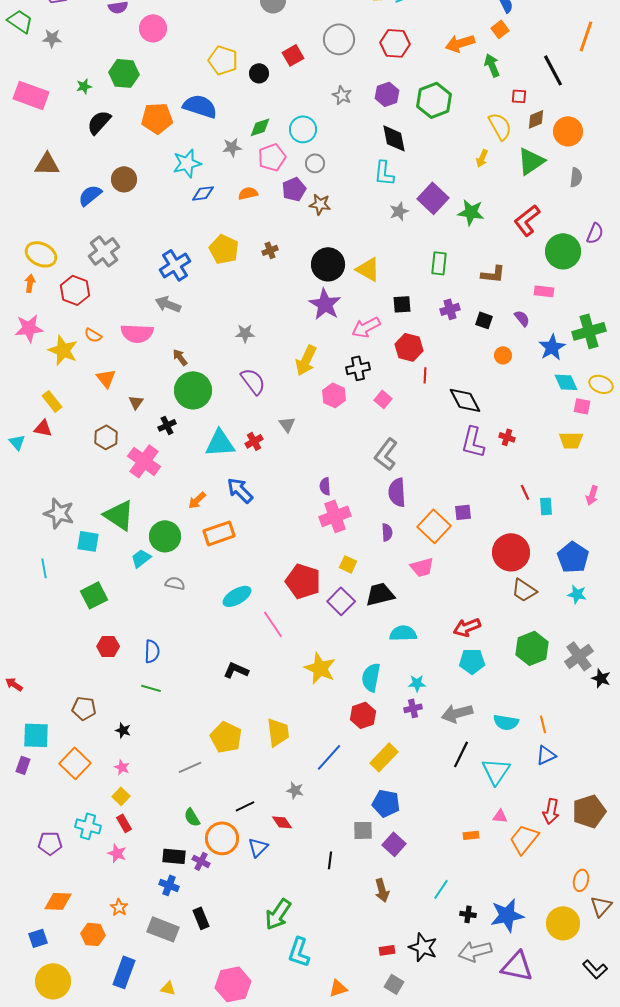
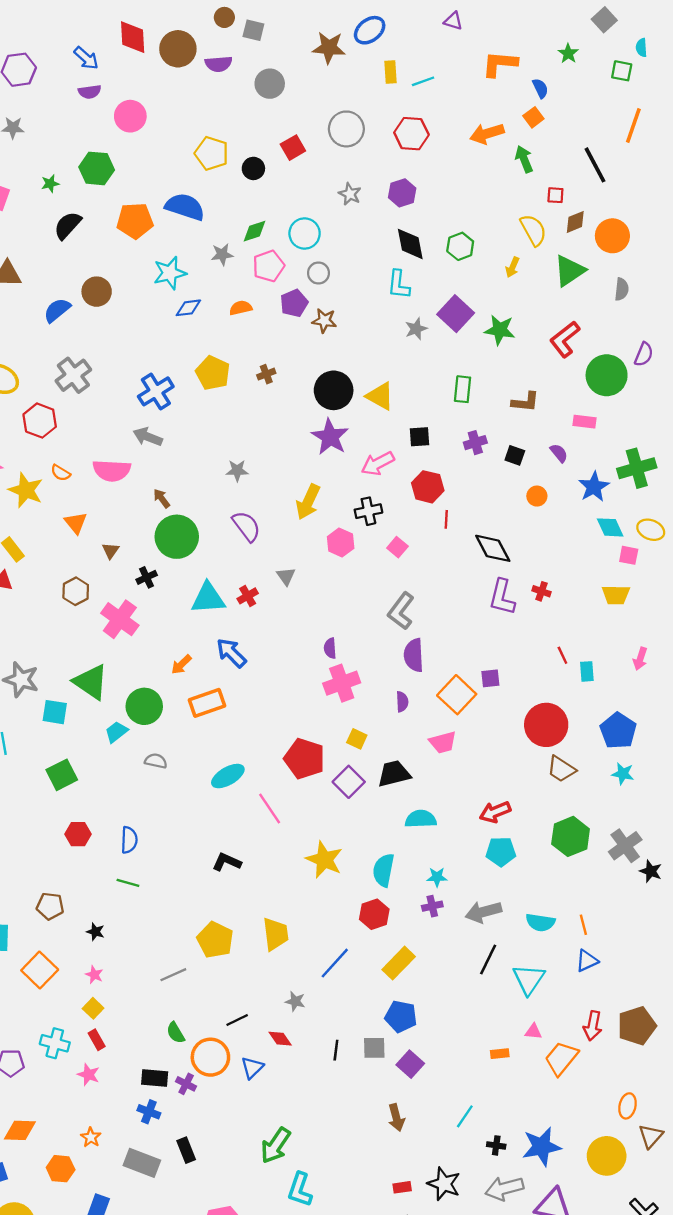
green hexagon: (434, 100) -> (460, 246), moved, size x0.7
black line: (330, 860) -> (336, 1050), moved

